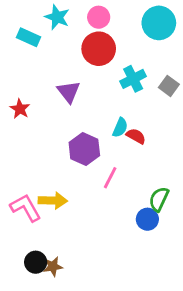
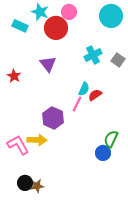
red circle: (99, 49) -> (56, 28), moved
red semicircle: (136, 136) -> (95, 95), turned -64
purple hexagon: (84, 149) -> (53, 118), moved
pink line: (110, 178) -> (77, 104), moved

